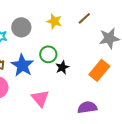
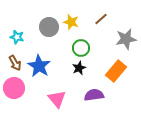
gray circle: (21, 27) -> (49, 27), moved
green circle: (48, 54) -> (81, 48), moved
purple semicircle: (87, 107) -> (94, 95), moved

